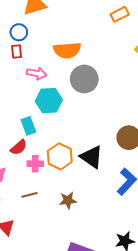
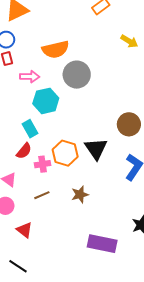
black triangle: (92, 157) -> (96, 149), turned 30

